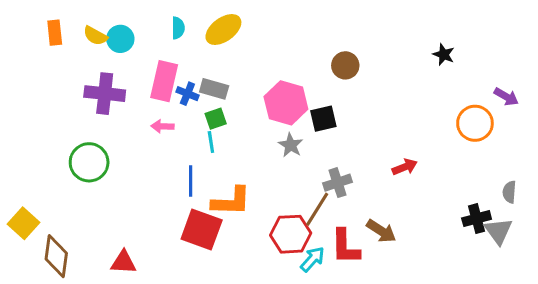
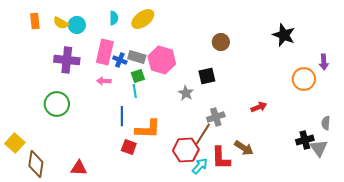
black star: (444, 55) -> (284, 35), size x1.6
purple arrow: (506, 97) -> (324, 62), turned 56
pink hexagon: (286, 103) -> (162, 60), moved
red square: (202, 229) -> (129, 147), size x0.6

